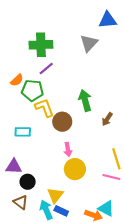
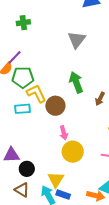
gray triangle: (89, 43) -> (77, 40), moved
green cross: (41, 45) -> (23, 23), moved, size x0.6
purple line: (46, 69) -> (15, 57), moved
cyan rectangle: (23, 132) -> (23, 109), moved

